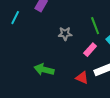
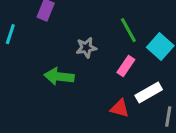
green arrow: (44, 70) -> (59, 77), moved

